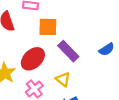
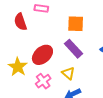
orange square: (48, 27) -> (76, 24), moved

